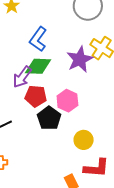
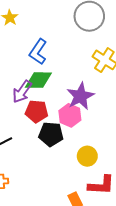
purple star: (80, 59) -> (80, 96), moved
black pentagon: (49, 118) -> (51, 134), turned -30

